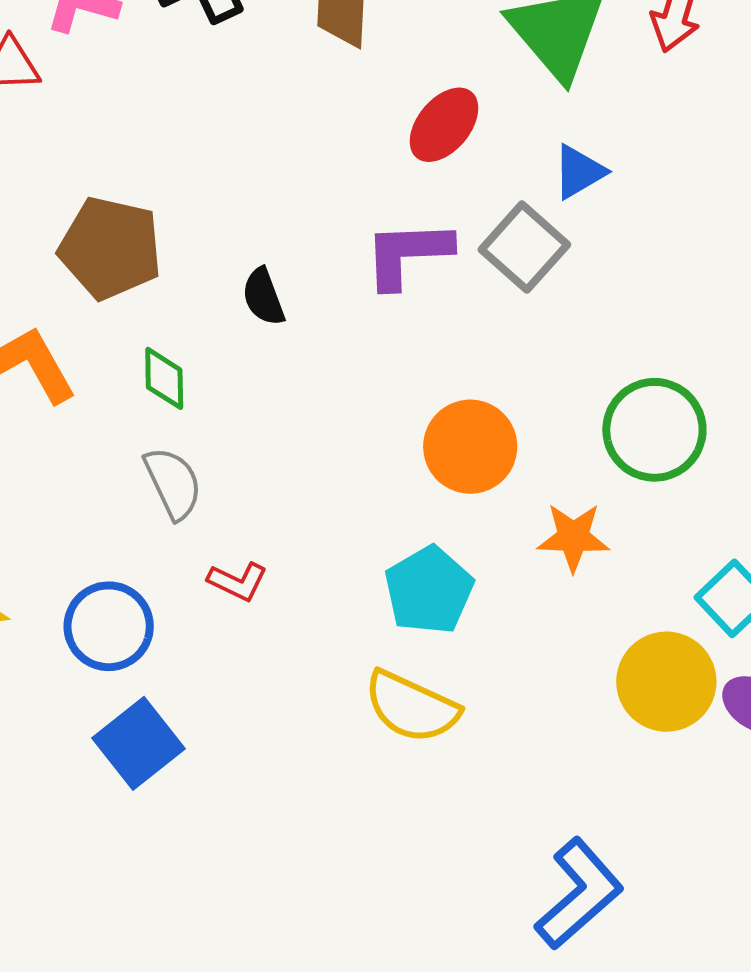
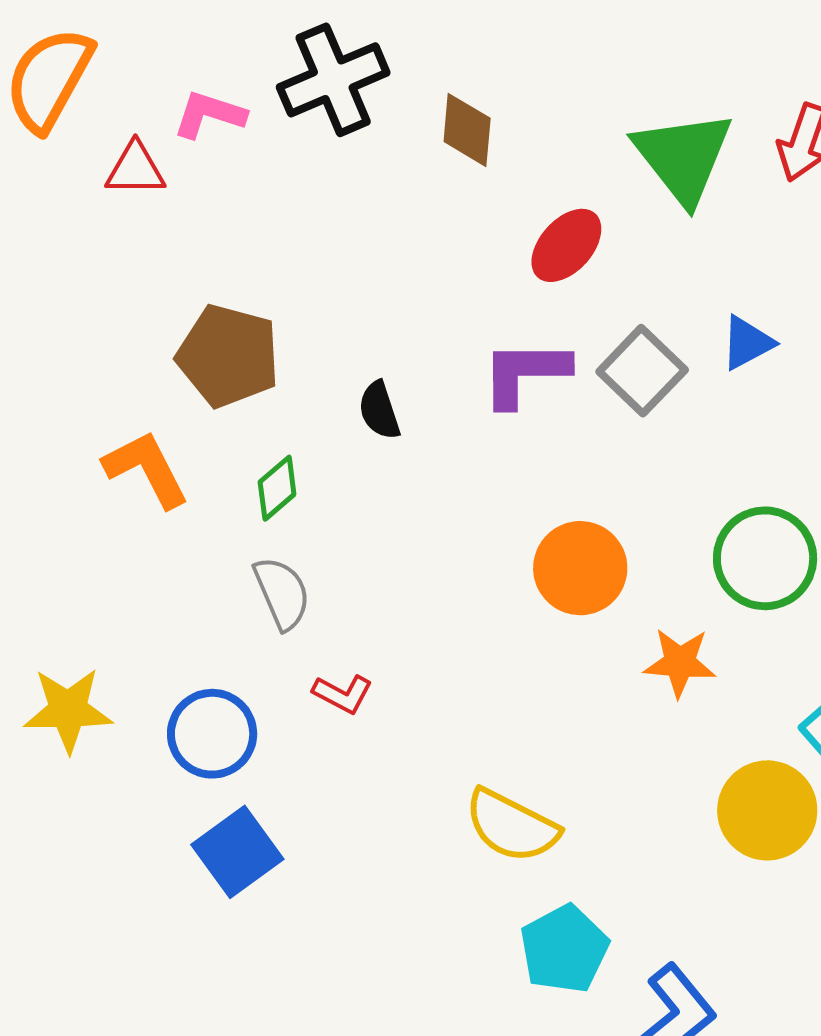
blue triangle: (579, 172) -> (747, 343), moved
green diamond: (164, 378) -> (277, 488), turned 48
cyan pentagon: (429, 590) -> (564, 949), moved

